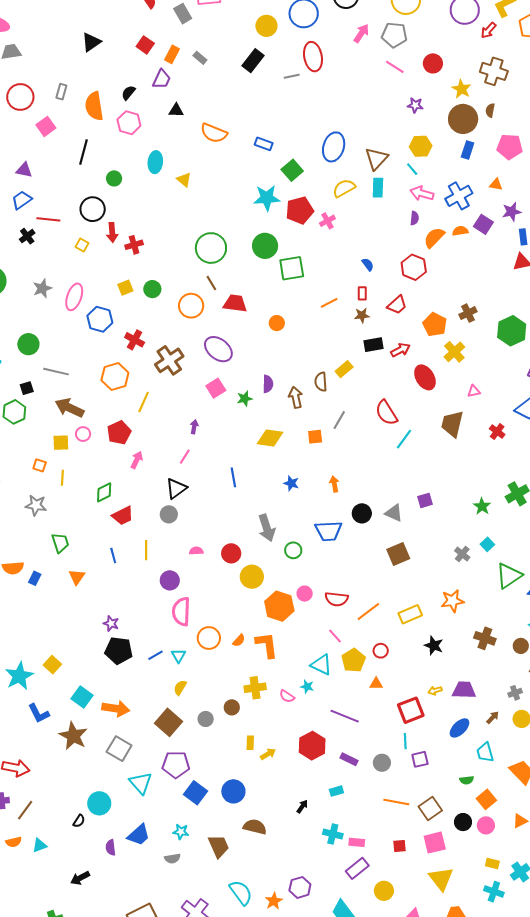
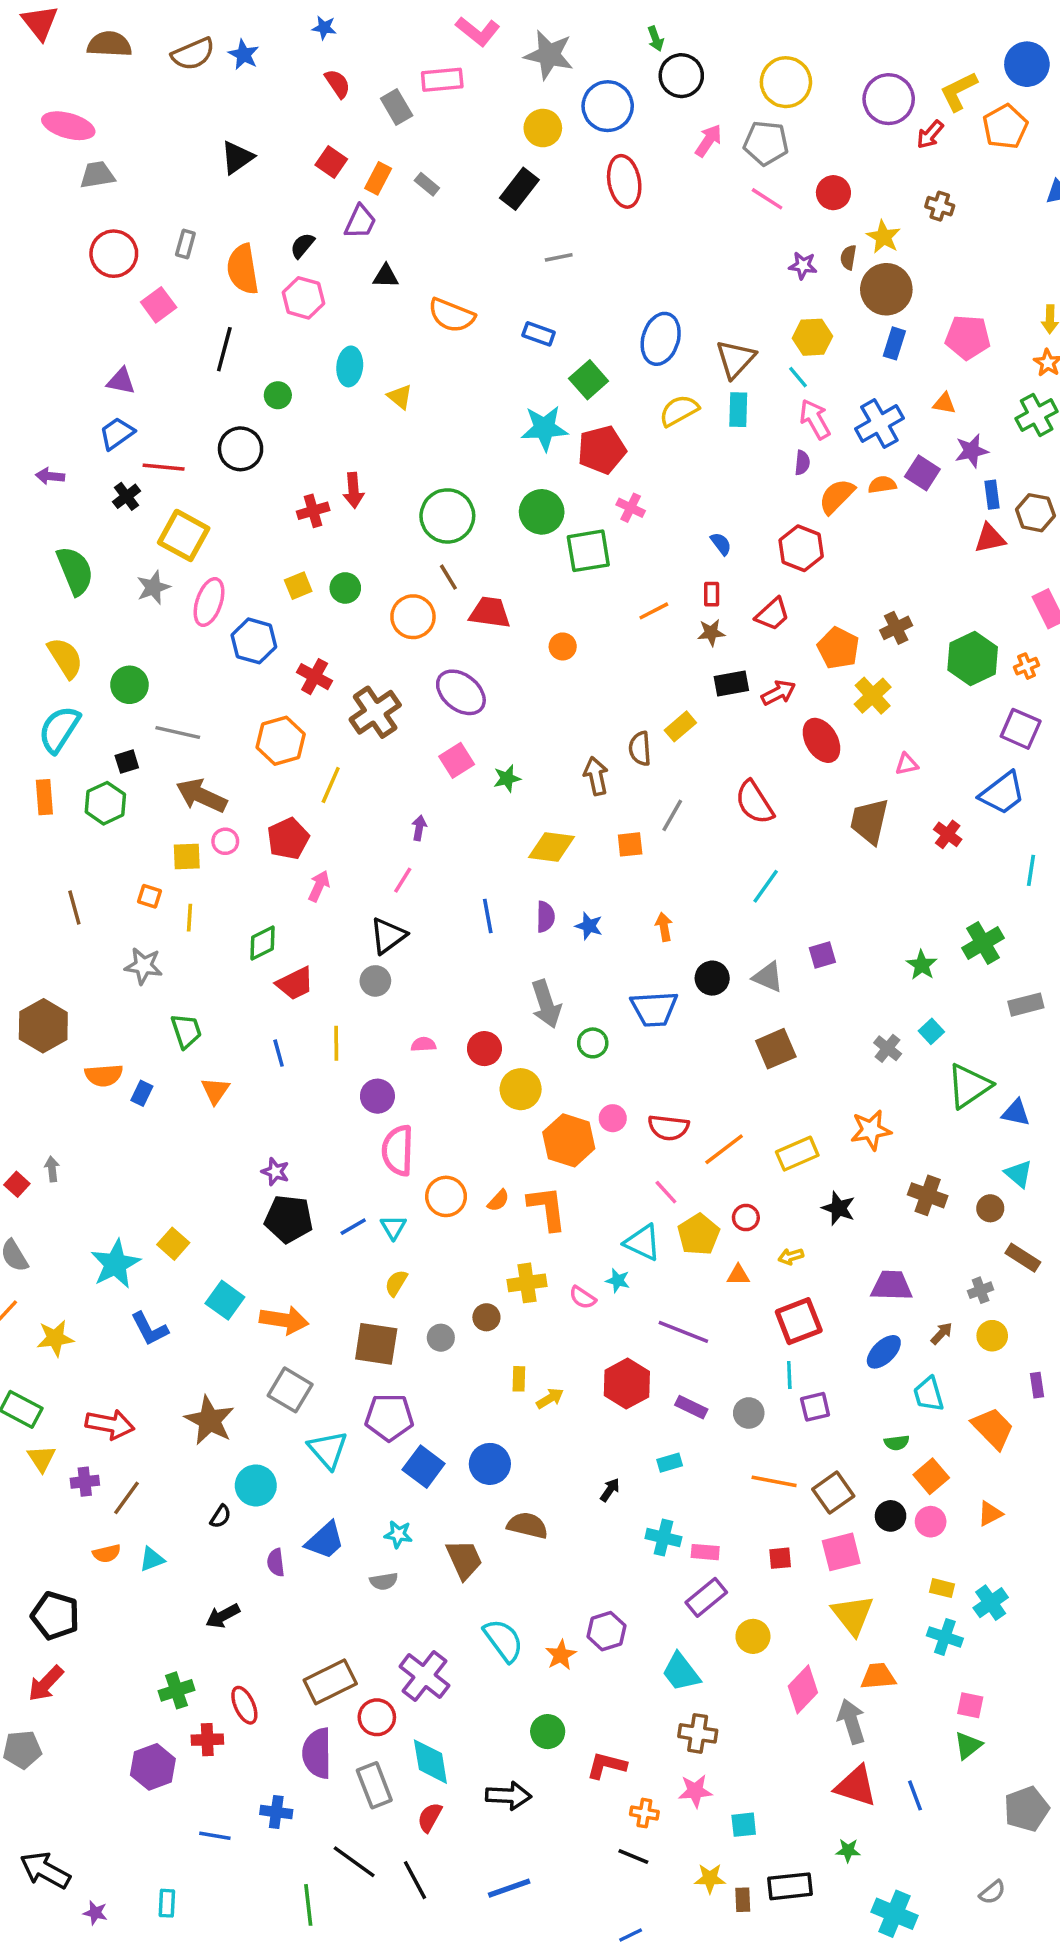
brown cross: (494, 71) -> (940, 206), size x0.6
gray line: (292, 76) -> (559, 257), moved
brown semicircle: (490, 110) -> (848, 257), moved
pink arrow: (422, 193) -> (815, 419), turned 45
pink cross: (327, 221) -> (631, 508), moved, turned -35
red arrow: (112, 232) -> (353, 490), moved
yellow square: (82, 245) -> (184, 535), moved, size x2.0
purple semicircle: (268, 384) -> (545, 917), moved
cyan line: (404, 439) -> (766, 886), moved
yellow arrow: (435, 691) -> (791, 1256), moved
brown square: (169, 722) -> (376, 1344), turned -32
brown star: (73, 736) -> (209, 1420), moved

